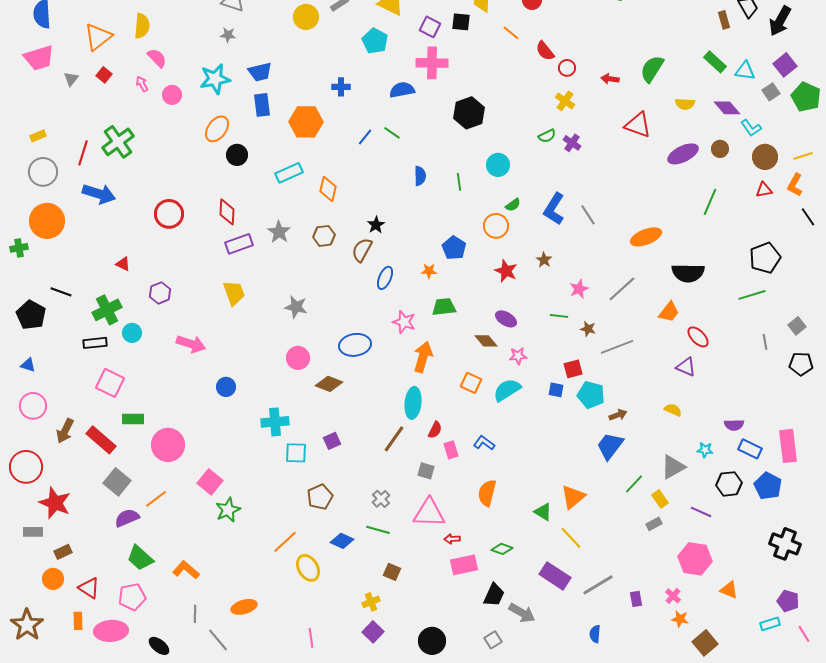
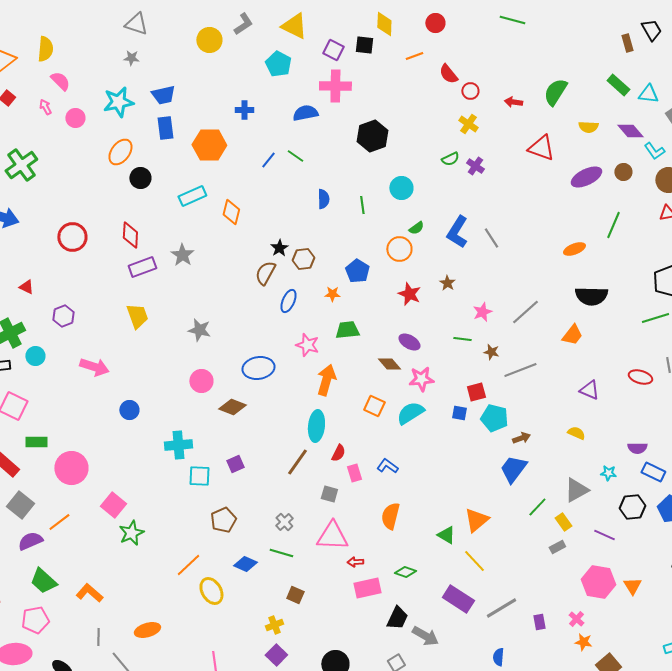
orange line: (511, 33) -> (414, 56), turned -60
brown hexagon: (324, 236) -> (303, 259), moved
orange ellipse: (646, 237) -> (574, 249), moved, size x0.7
red ellipse: (698, 337) -> (640, 377), moved, turned -30
pink star: (518, 356) -> (421, 379), size x1.4
orange triangle: (729, 590) -> (632, 586), moved, turned 36

